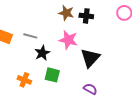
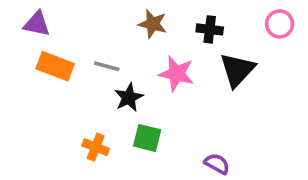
brown star: (66, 13) -> (153, 24), moved
black triangle: (90, 58) -> (237, 70), moved

